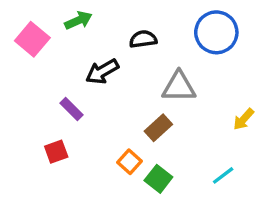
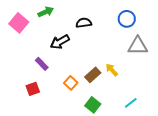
blue circle: (216, 32) -> (127, 19), size x0.7
gray triangle: (179, 87) -> (138, 46), moved
yellow arrow: (244, 119) -> (112, 70), moved, turned 96
orange square: (129, 162) -> (71, 83), moved

